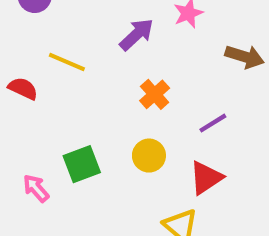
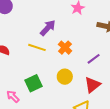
purple arrow: (136, 34) -> (48, 28), moved
yellow line: (67, 62) -> (37, 47), moved

